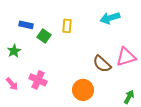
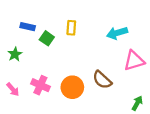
cyan arrow: (110, 18) -> (117, 33), moved
brown semicircle: (102, 64) -> (102, 80), moved
orange circle: (83, 90) -> (72, 87), moved

